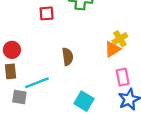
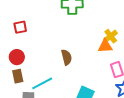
red square: (47, 13) -> (20, 27), moved
orange triangle: (112, 49) -> (105, 46), turned 35

